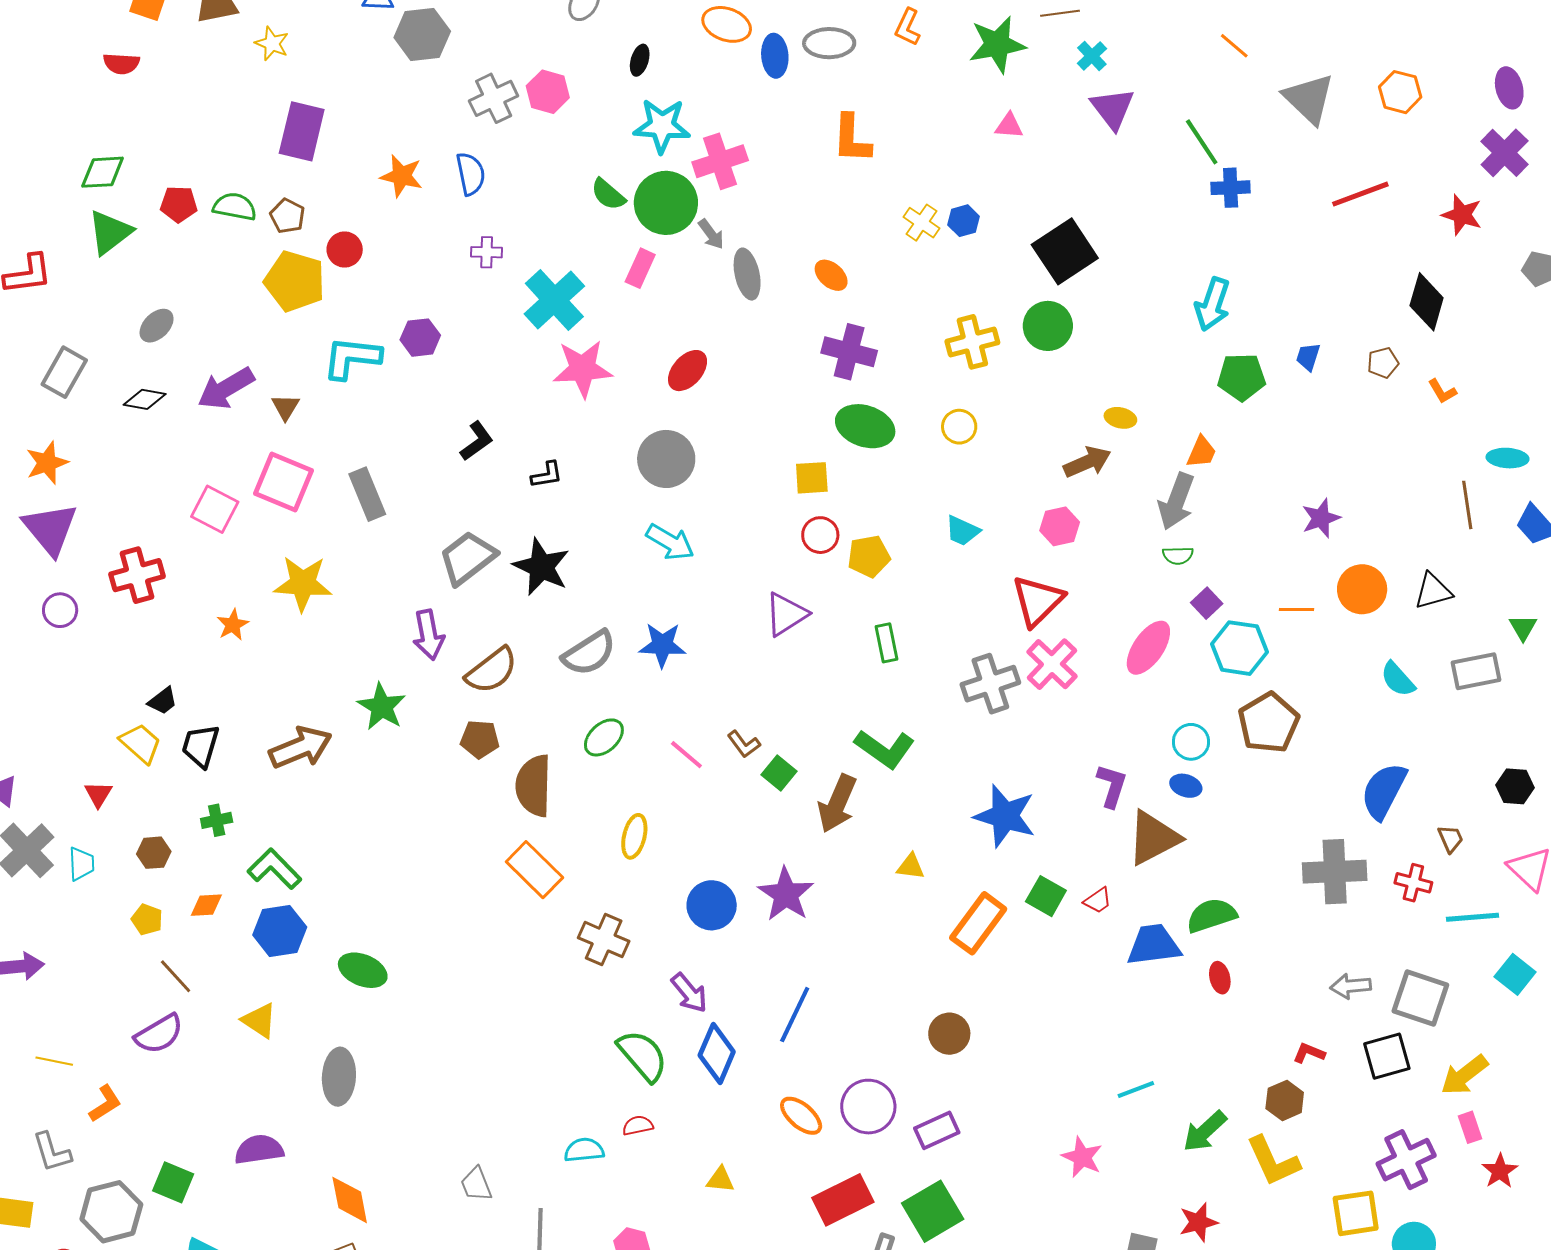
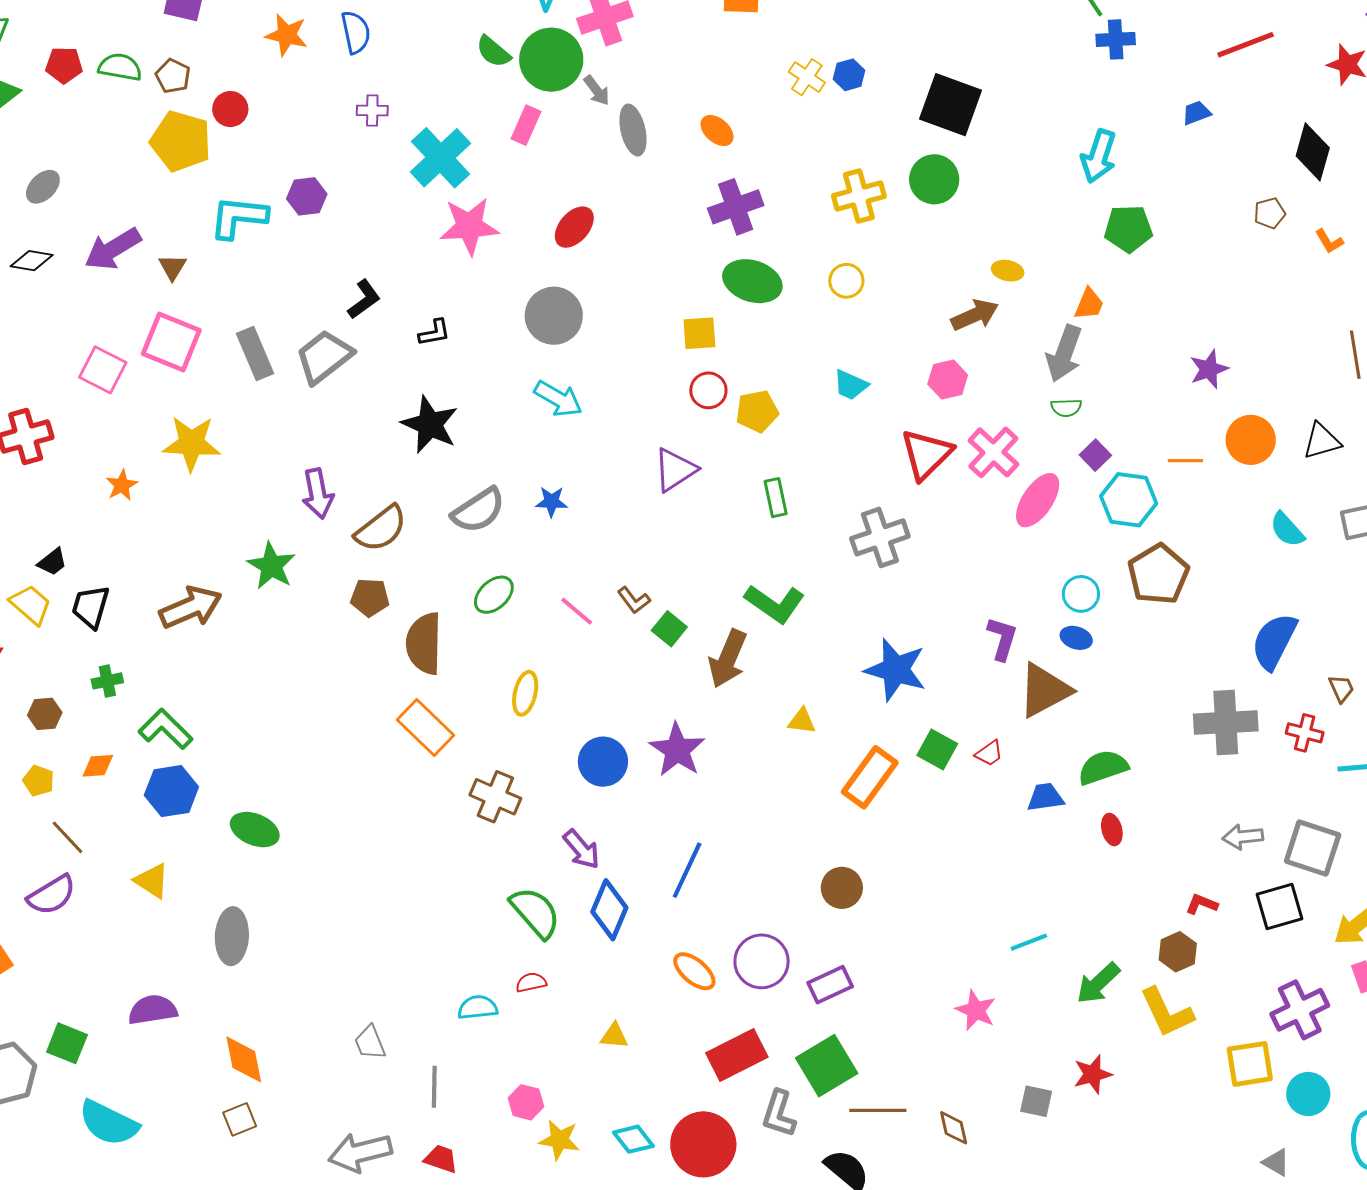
black square: (1065, 251) -> (950, 105), turned -36
purple cross: (849, 352) -> (736, 207), turned -34
blue trapezoid: (1308, 357) -> (1196, 113), moved, turned 52
gray trapezoid: (468, 558) -> (324, 357), moved
blue star: (662, 645) -> (551, 502), size x0.7
pink cross: (1052, 664) -> (993, 452), moved
blue trapezoid: (1154, 945) -> (1045, 797), size x0.7

